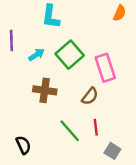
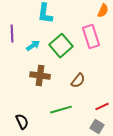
pink rectangle: (105, 68) -> (91, 37), moved
red line: (96, 127) -> (102, 107), moved, turned 72
green line: (70, 131) -> (61, 110), turned -65

